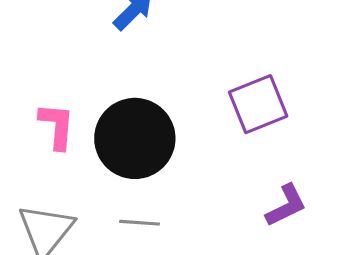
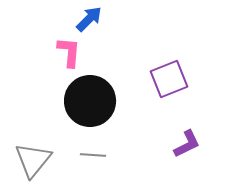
pink L-shape: (57, 126) -> (69, 52), moved

